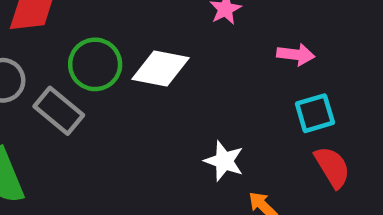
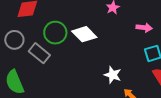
white diamond: (160, 69) -> (84, 34), turned 35

